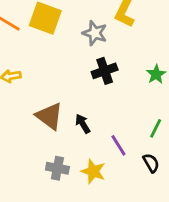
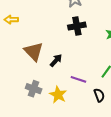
black arrow: (83, 124) -> (56, 60), turned 64
purple line: (118, 145) -> (78, 79), turned -49

